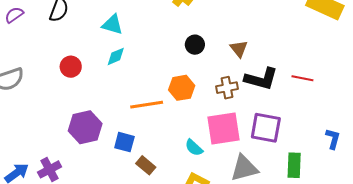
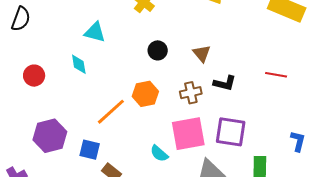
cyan triangle: (112, 25) -> (95, 32), moved
cyan diamond: (116, 56) -> (79, 64), turned -75
red line: (302, 78) -> (276, 75), moved
black L-shape: (261, 79) -> (225, 83), size x0.7
orange line: (147, 105) -> (111, 112), turned -32

